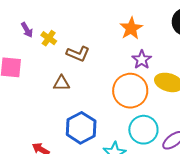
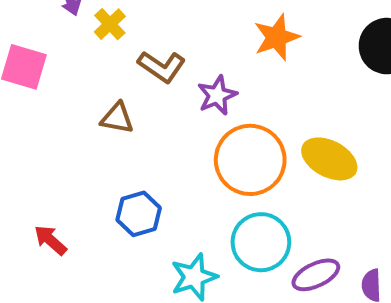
purple star: (142, 60) -> (217, 95), moved
blue hexagon: (81, 128) -> (139, 214), size x0.7

